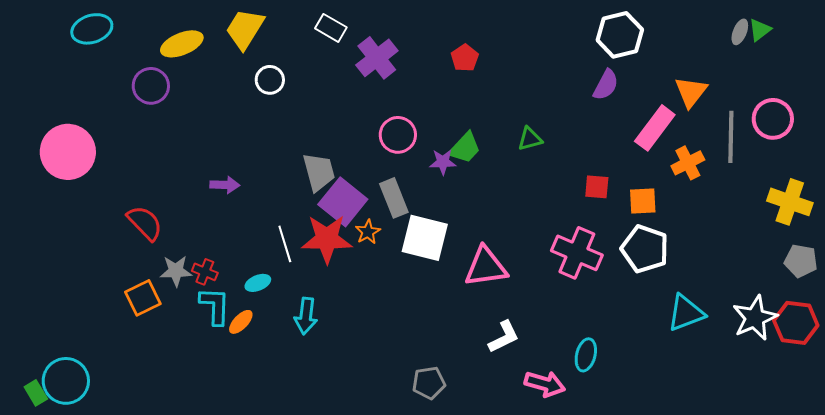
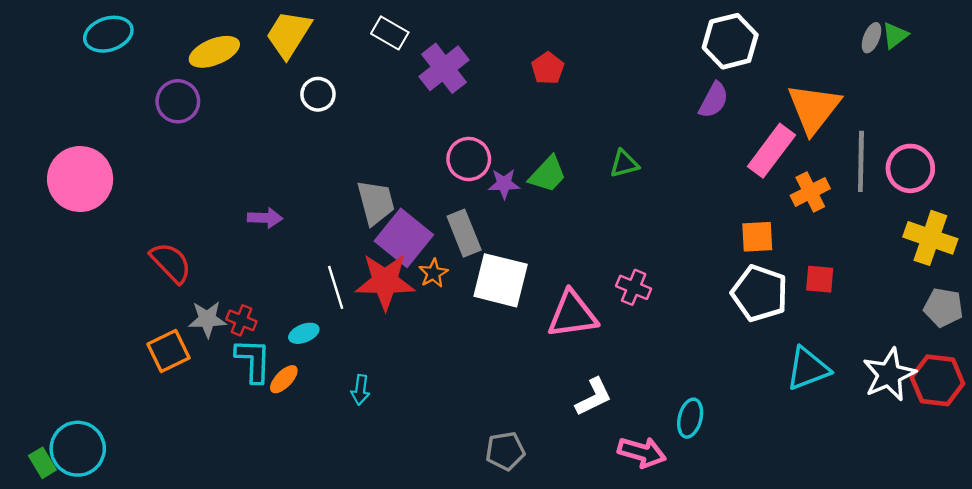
orange triangle: (691, 92) -> (814, 108), size x1.4
pink circle: (773, 119) -> (910, 168), moved
purple star: (443, 162) -> (504, 184), moved
red square: (597, 187) -> (820, 279), moved
pink cross: (577, 253) -> (634, 287), moved, size x0.6
cyan arrow: (306, 316) -> (360, 390), moved, size x0.7

